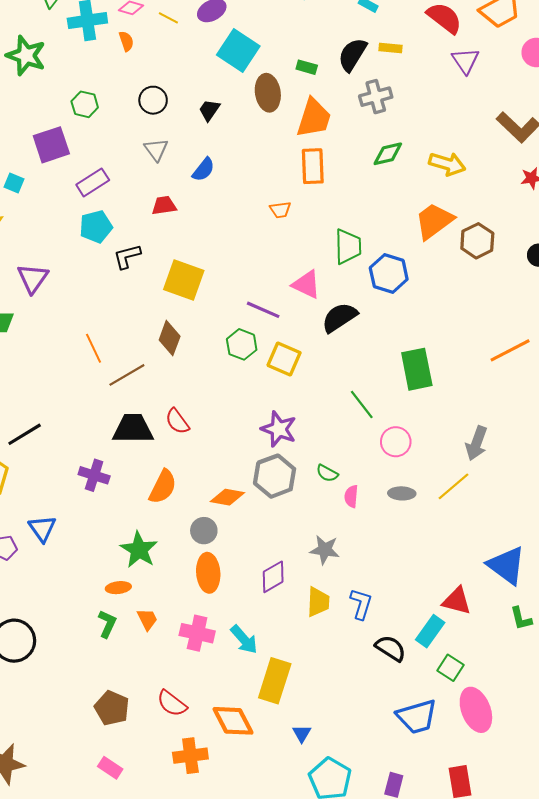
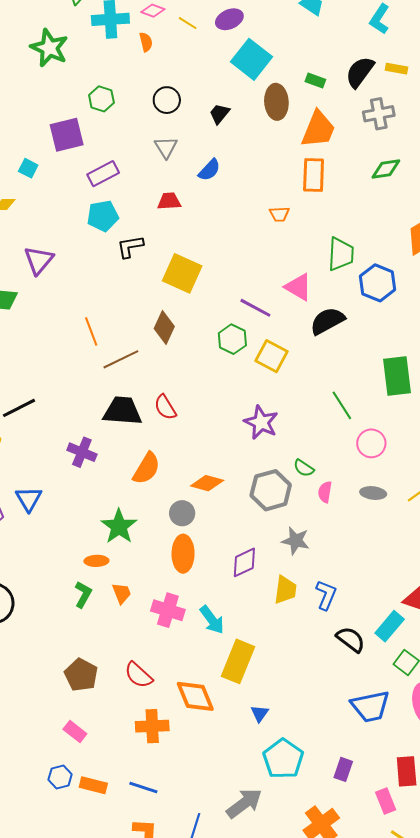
gray hexagon: (275, 476) -> (271, 490), moved

